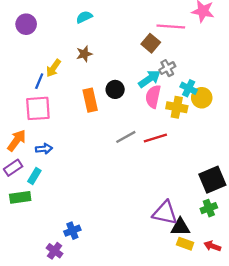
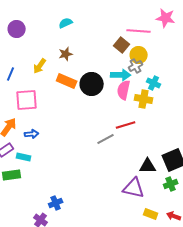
cyan arrow: (150, 79) -> (121, 75), turned 36
blue line: (39, 81) -> (11, 74), moved
black circle: (115, 89) -> (92, 84), size x1.5
yellow circle: (202, 98) -> (139, 55), moved
orange rectangle: (90, 100) -> (67, 81), moved, turned -54
gray line: (126, 137) -> (106, 139), moved
cyan rectangle: (34, 176) -> (24, 157), turned 72
black triangle: (180, 227) -> (148, 166), moved

